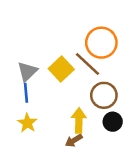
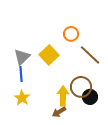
orange circle: (101, 43) -> (71, 34), moved, size x0.6
brown line: (88, 64) -> (90, 55), moved
brown circle: (104, 95) -> (81, 87), moved

